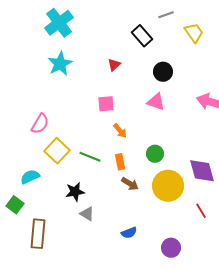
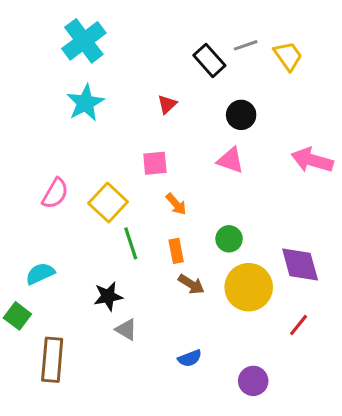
gray line: (166, 15) -> (246, 45), moved
yellow square: (57, 151) -> (108, 203), moved
green line: (90, 157) -> (131, 243), turned 50
red line: (201, 211) -> (299, 325), turned 70

